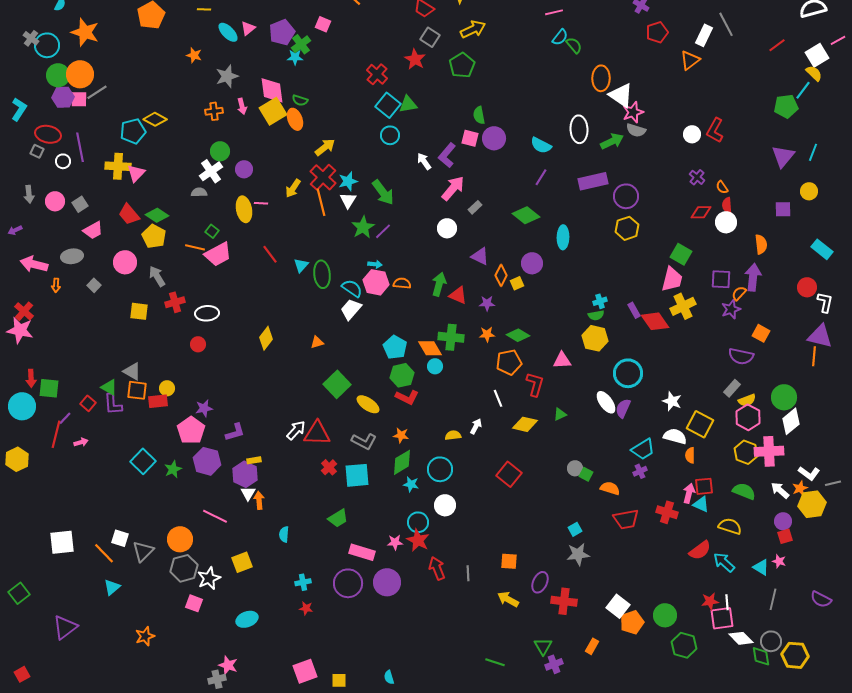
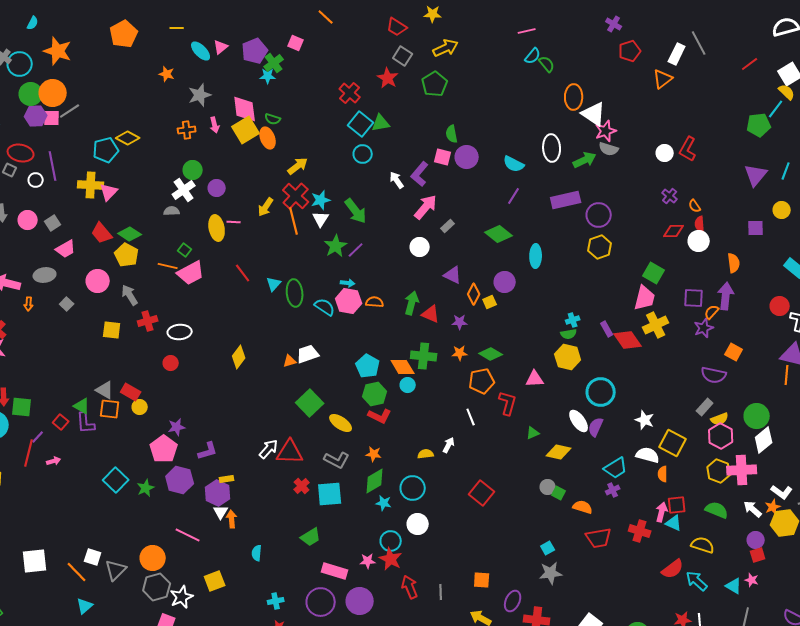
white trapezoid: (351, 309) -> (308, 354), moved, turned 30
red rectangle: (158, 401) -> (131, 392), moved, turned 36
yellow diamond: (525, 424) -> (559, 452), moved

